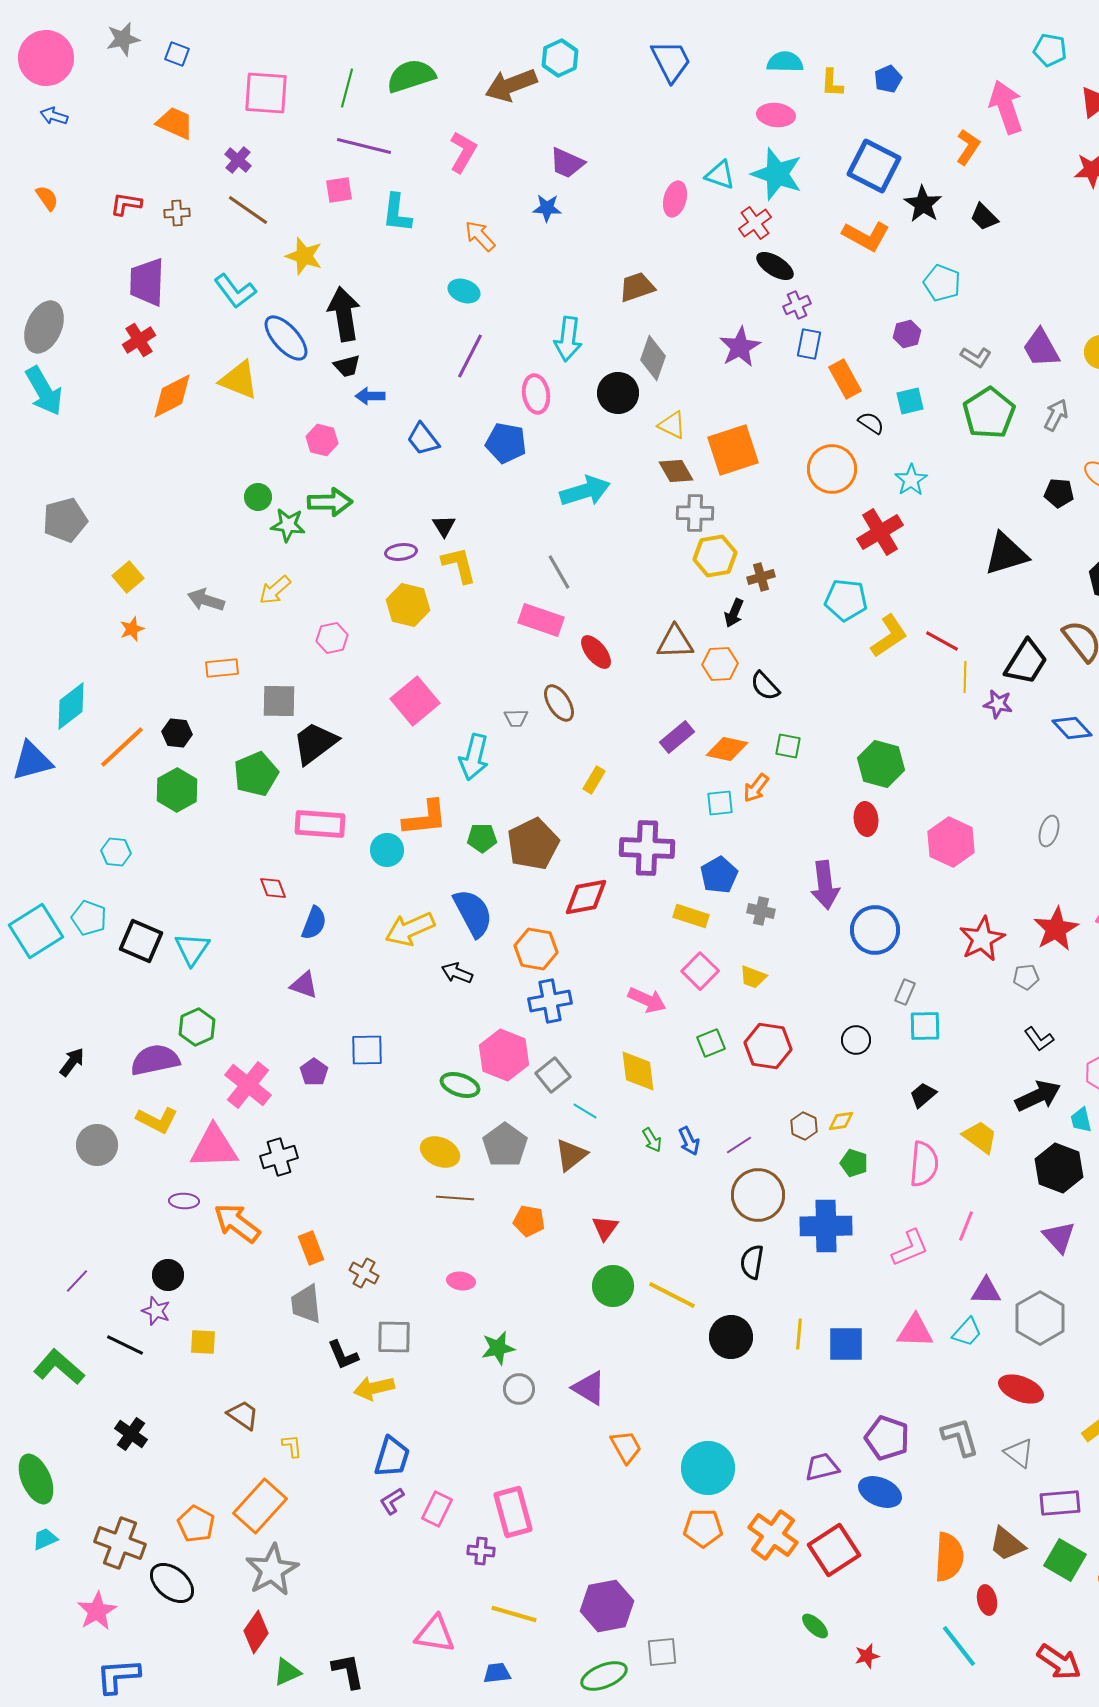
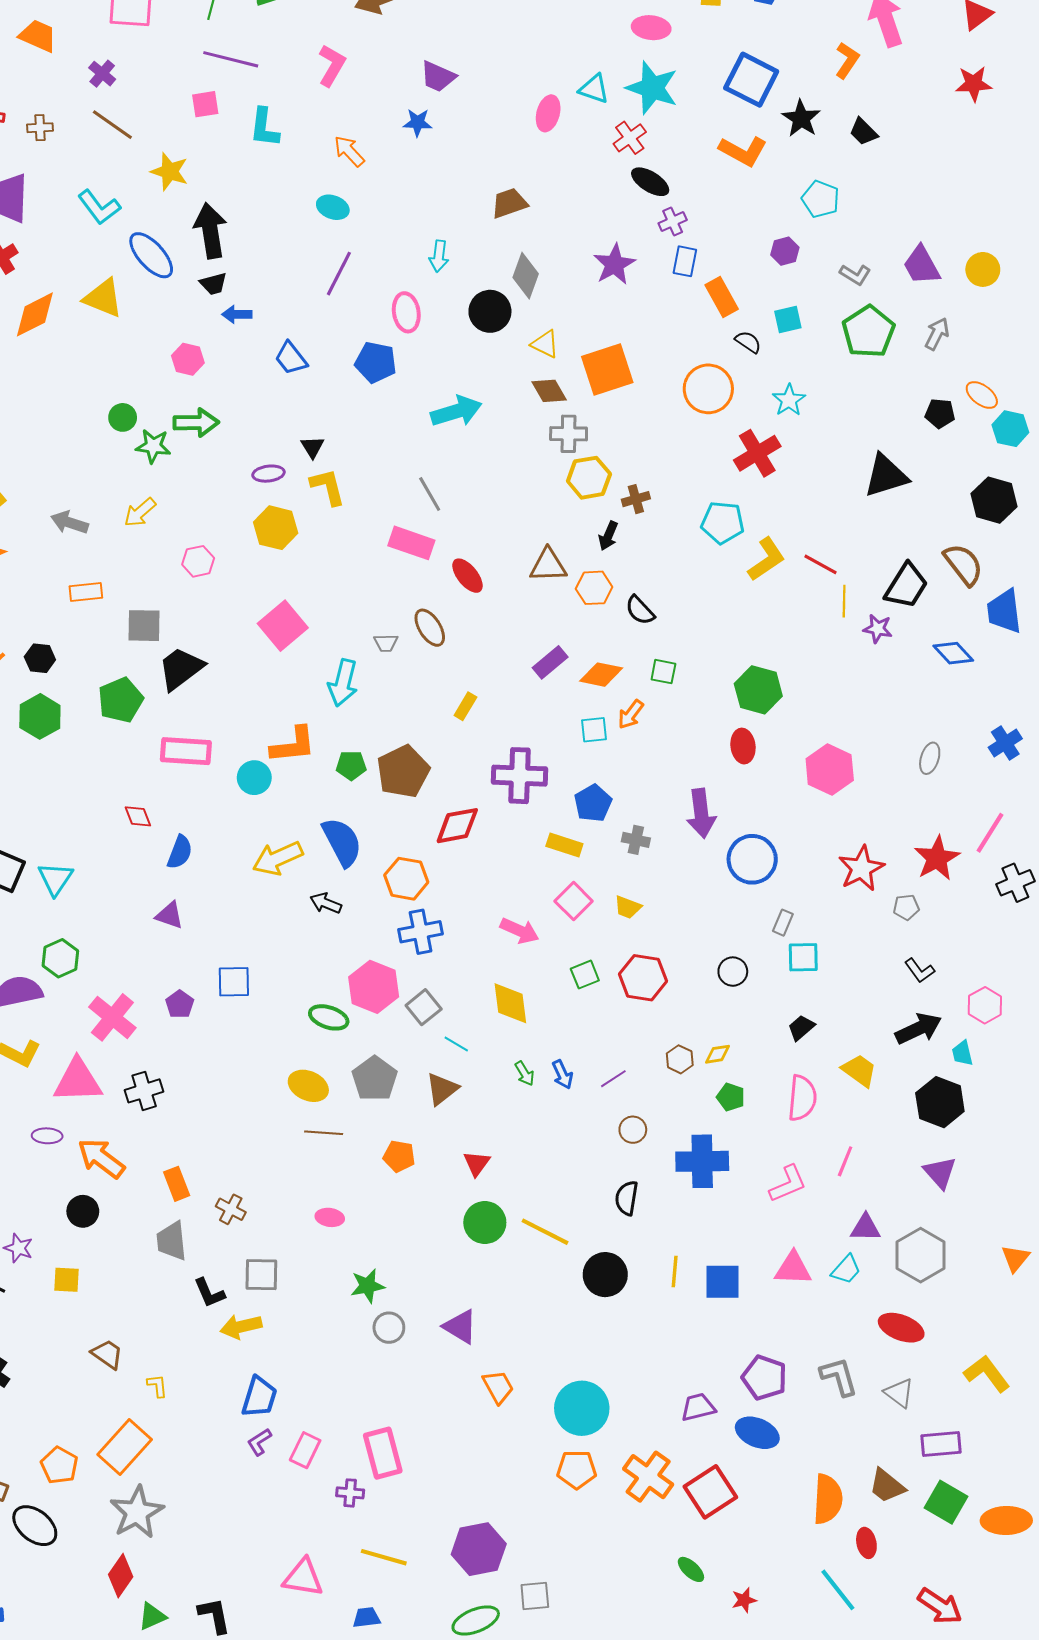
cyan arrow: (568, 339) -> (439, 256), size x0.7
brown circle: (758, 1195) -> (633, 1130), size x0.5
black circle: (168, 1275) -> (83, 1211), moved

